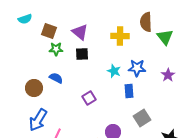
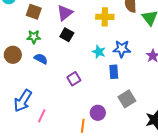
purple triangle: (80, 32) -> (65, 13), turned 42
green star: (56, 49) -> (34, 37), moved
black square: (82, 54) -> (67, 35), turned 32
brown circle: (34, 88) -> (13, 55), moved

